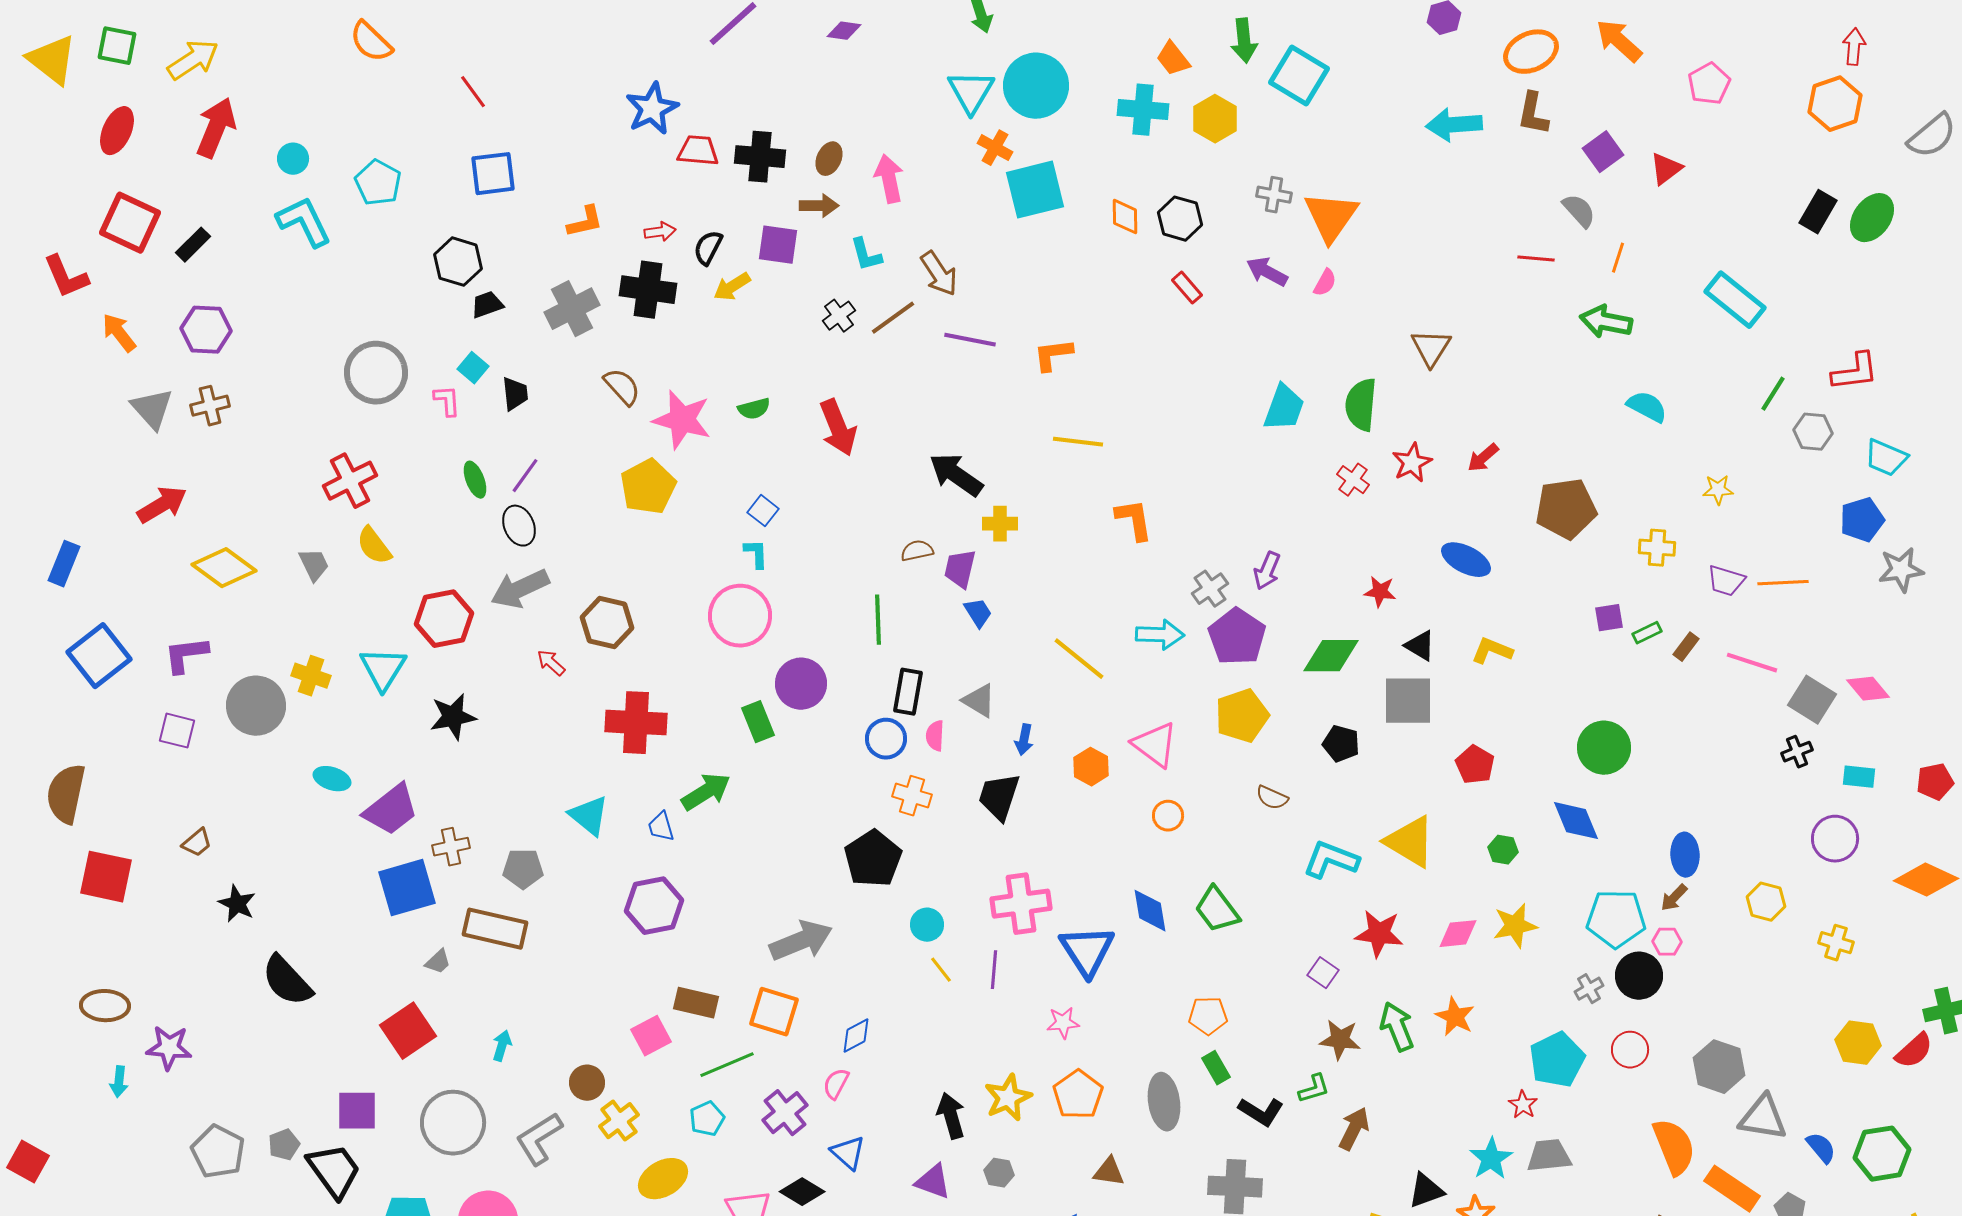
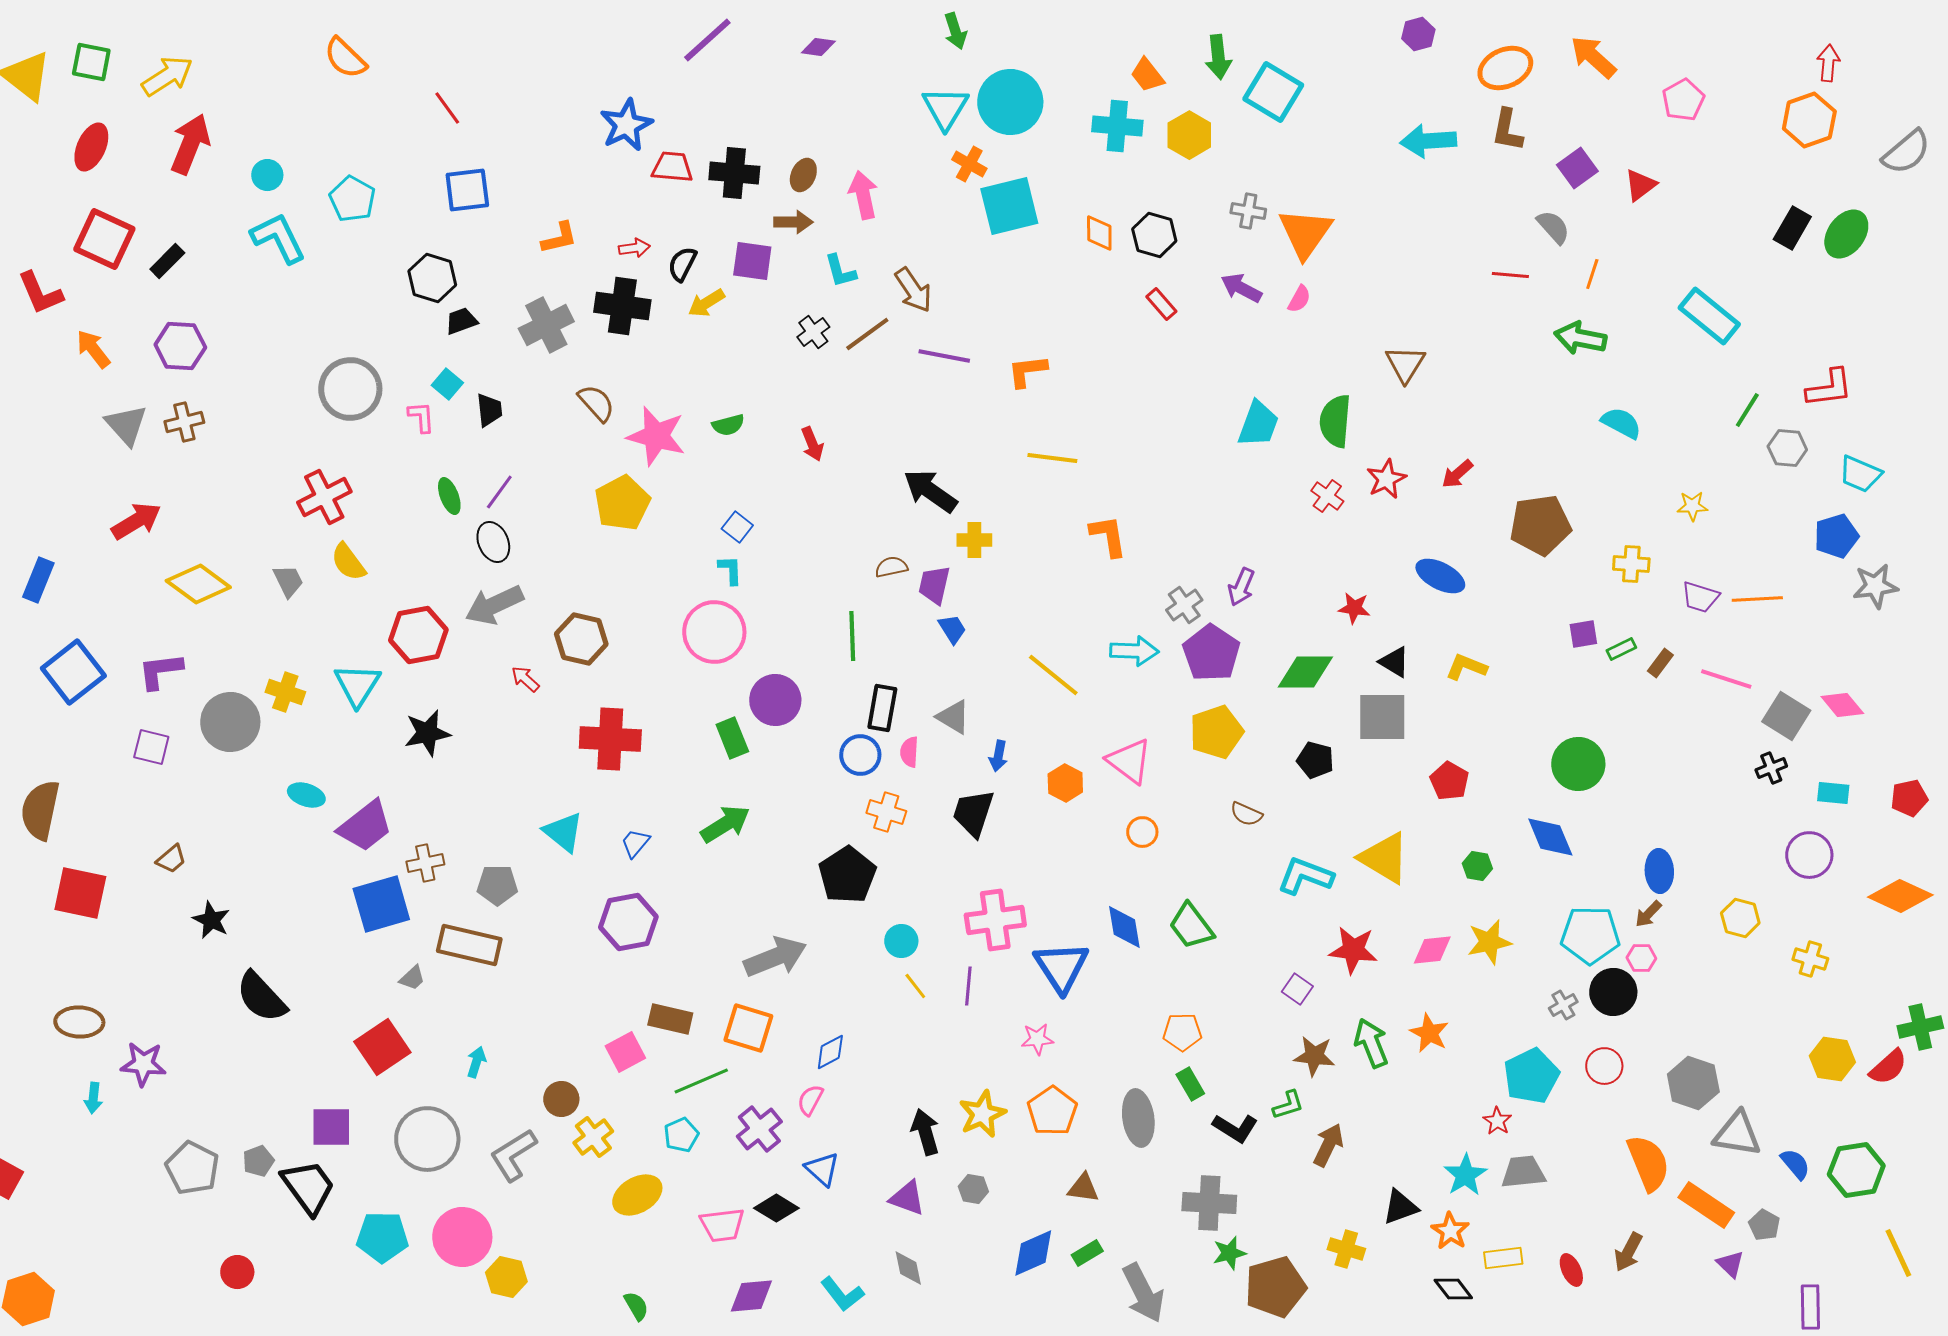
red arrow: (838, 428) -> (812, 444), size x0.6
green arrow: (706, 792) -> (725, 824), moved
blue trapezoid: (661, 827) -> (635, 843), turned 56

